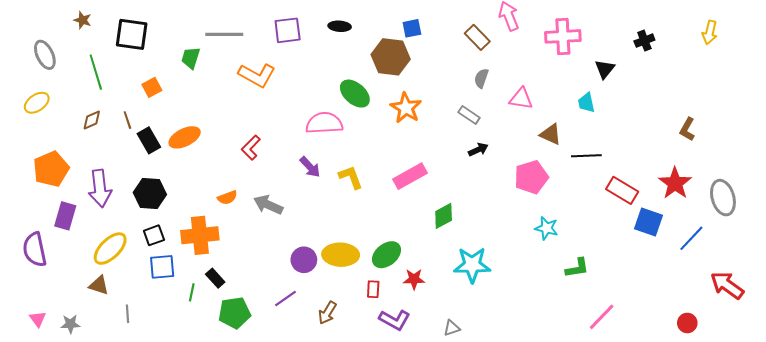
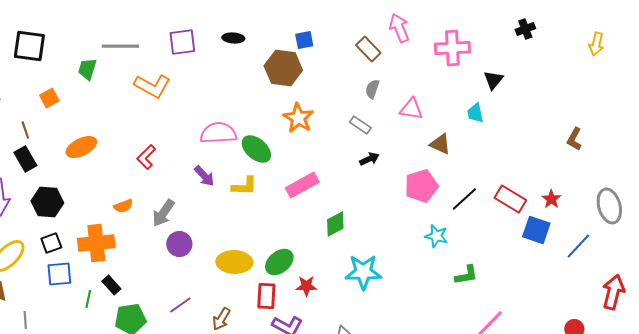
black cross: (644, 41) -> (525, 29), moved
green ellipse: (355, 94) -> (256, 149), moved
black rectangle: (149, 140) -> (25, 159), moved
black line: (586, 156) -> (464, 199), moved, turned -40
yellow L-shape: (351, 177) -> (244, 186), turned 112
red star: (675, 183) -> (551, 199), moved, size x0.6
gray arrow: (268, 205) -> (163, 213), turned -80
purple circle: (304, 260) -> (179, 244), moved
red arrow: (727, 285) -> (613, 292), turned 68
red rectangle: (373, 289) -> (266, 296), size x1.5

